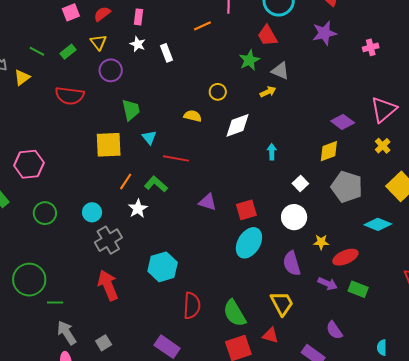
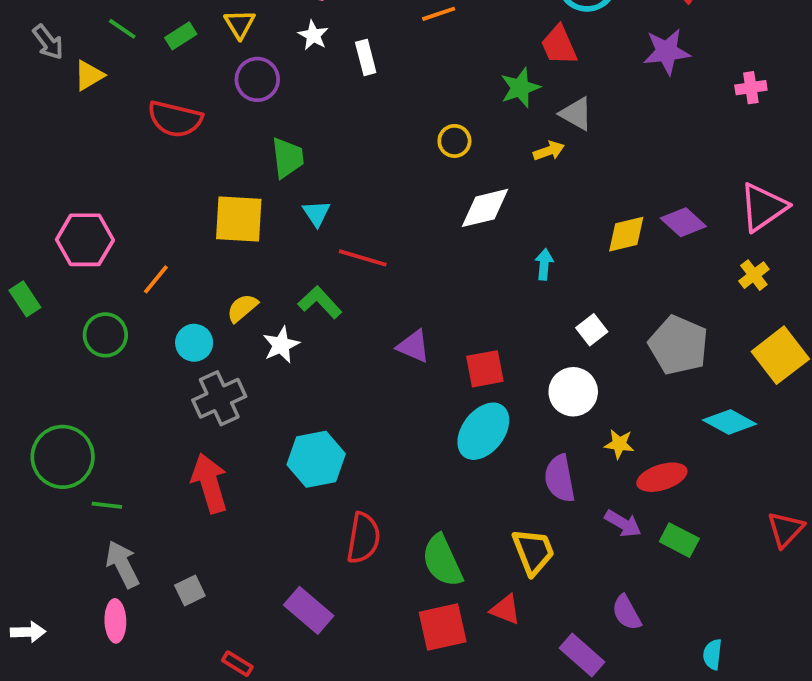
yellow semicircle: (193, 116) -> (242, 308), moved, turned -60
yellow diamond: (329, 151) -> (626, 234), moved
orange line: (126, 182) -> (156, 279), moved

